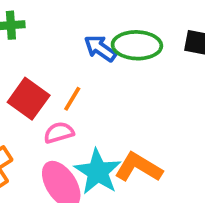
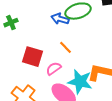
orange line: (72, 99) -> (65, 47), moved, turned -56

